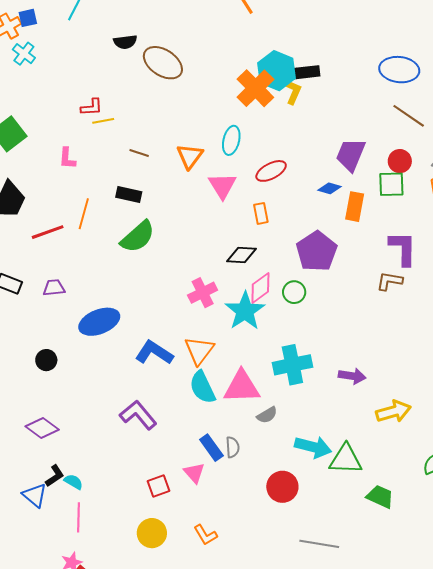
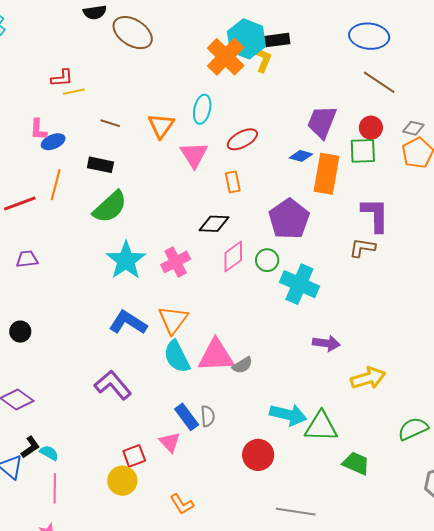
orange rectangle: (355, 207) -> (326, 174), size x1.4
cyan star: (245, 311) -> (126, 260), moved
blue ellipse: (99, 322) -> (53, 142), moved, size x0.6
cyan cross: (292, 365) -> (299, 284), moved, turned 36
gray semicircle: (267, 415) -> (242, 365), moved
yellow circle: (152, 533) -> (122, 481), moved

